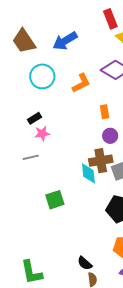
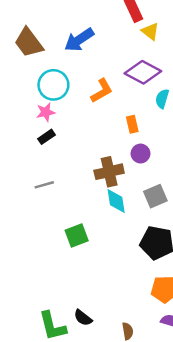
pink star: (42, 133) -> (46, 112), moved
brown cross: (101, 161) -> (109, 172), moved
black semicircle: (85, 263) -> (83, 318), moved

